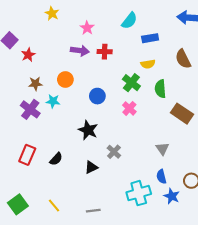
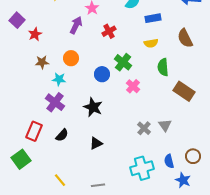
purple arrow: (80, 51) -> (76, 25), moved, turned -72
red cross: (105, 52) -> (109, 31), turned -32
green cross: (131, 83) -> (123, 62), moved
purple cross: (30, 109) -> (55, 102), moved
gray cross: (114, 152) -> (144, 128), moved
blue semicircle: (161, 177) -> (169, 161), moved
blue star: (172, 196) -> (183, 180), moved
green square: (18, 204) -> (21, 159), moved

